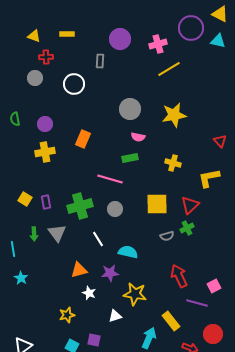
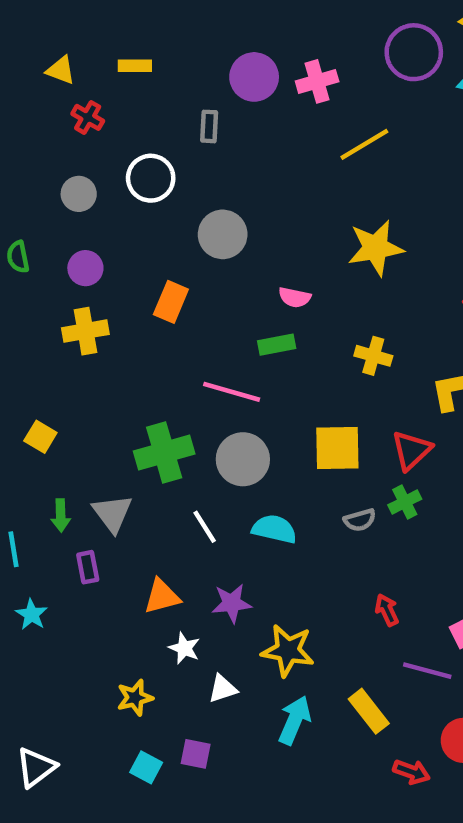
pink cross: (158, 44) -> (317, 81), moved
red cross: (46, 57) -> (88, 117), turned 32
gray circle: (35, 78) -> (79, 194), moved
gray circle: (130, 109) -> (223, 234), moved
purple rectangle: (46, 202) -> (88, 567), moved
gray circle: (115, 209) -> (243, 459), size x1.5
cyan semicircle: (128, 252) -> (274, 529), moved
red arrow: (179, 276) -> (387, 610), size x0.6
white triangle: (115, 316) -> (223, 689), moved
cyan arrow: (149, 338) -> (295, 720), moved

